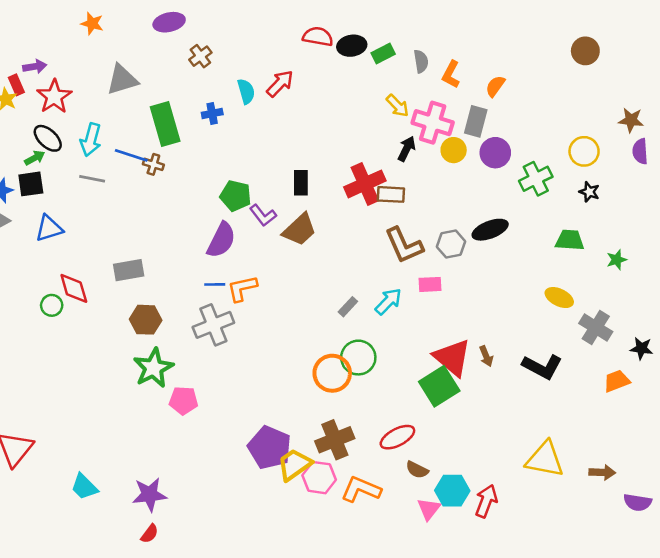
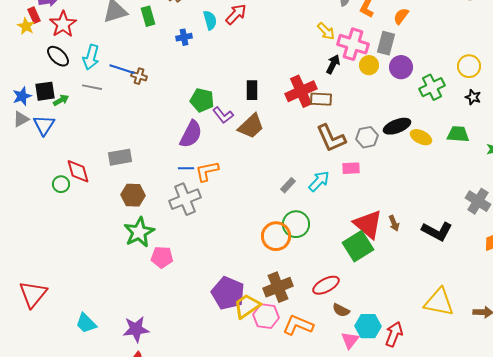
green rectangle: (165, 124) -> (148, 16), moved, size x0.6
green arrow: (35, 158) -> (61, 100), moved
blue triangle: (49, 228) -> (44, 125), moved, turned -40
yellow ellipse: (559, 298) -> (421, 137), moved

